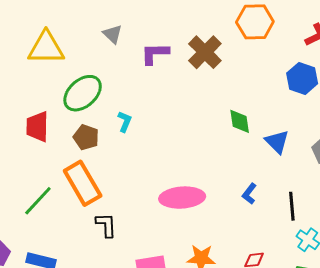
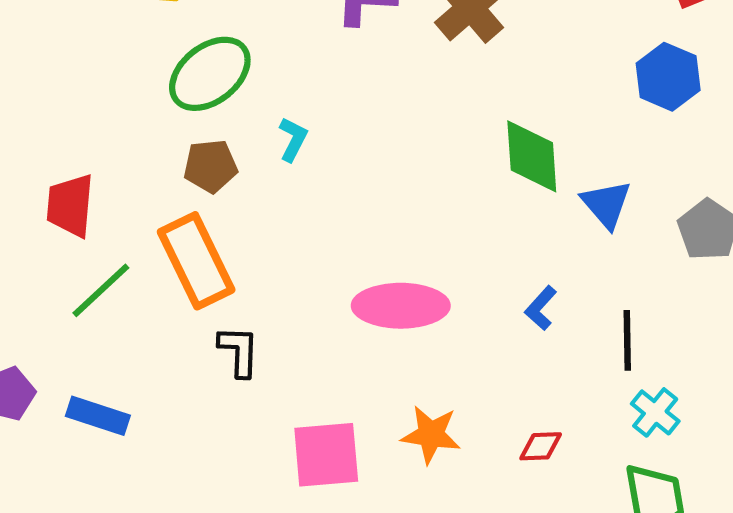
green diamond: (240, 121) -> (532, 156), size x1.4
red trapezoid: (37, 127) -> (70, 205), moved
brown pentagon: (86, 137) -> (210, 166), turned -30

